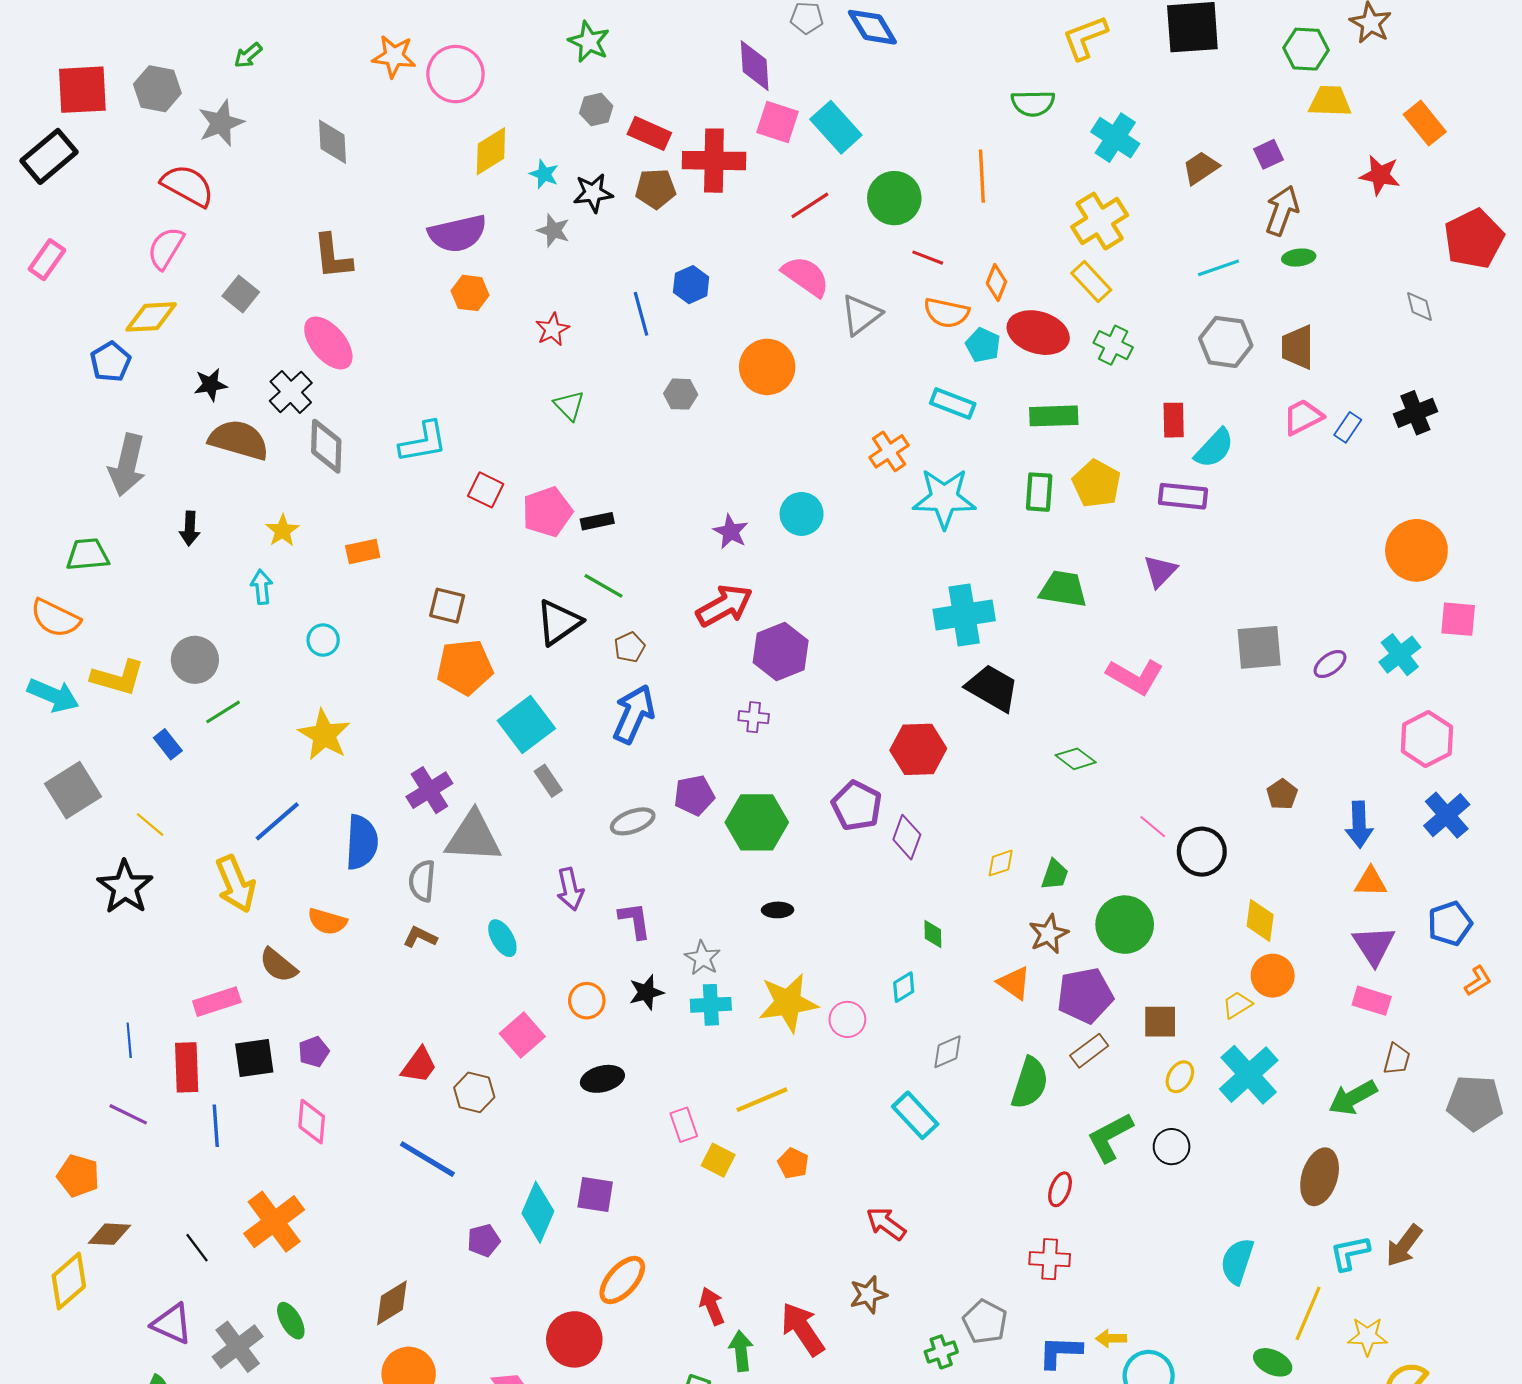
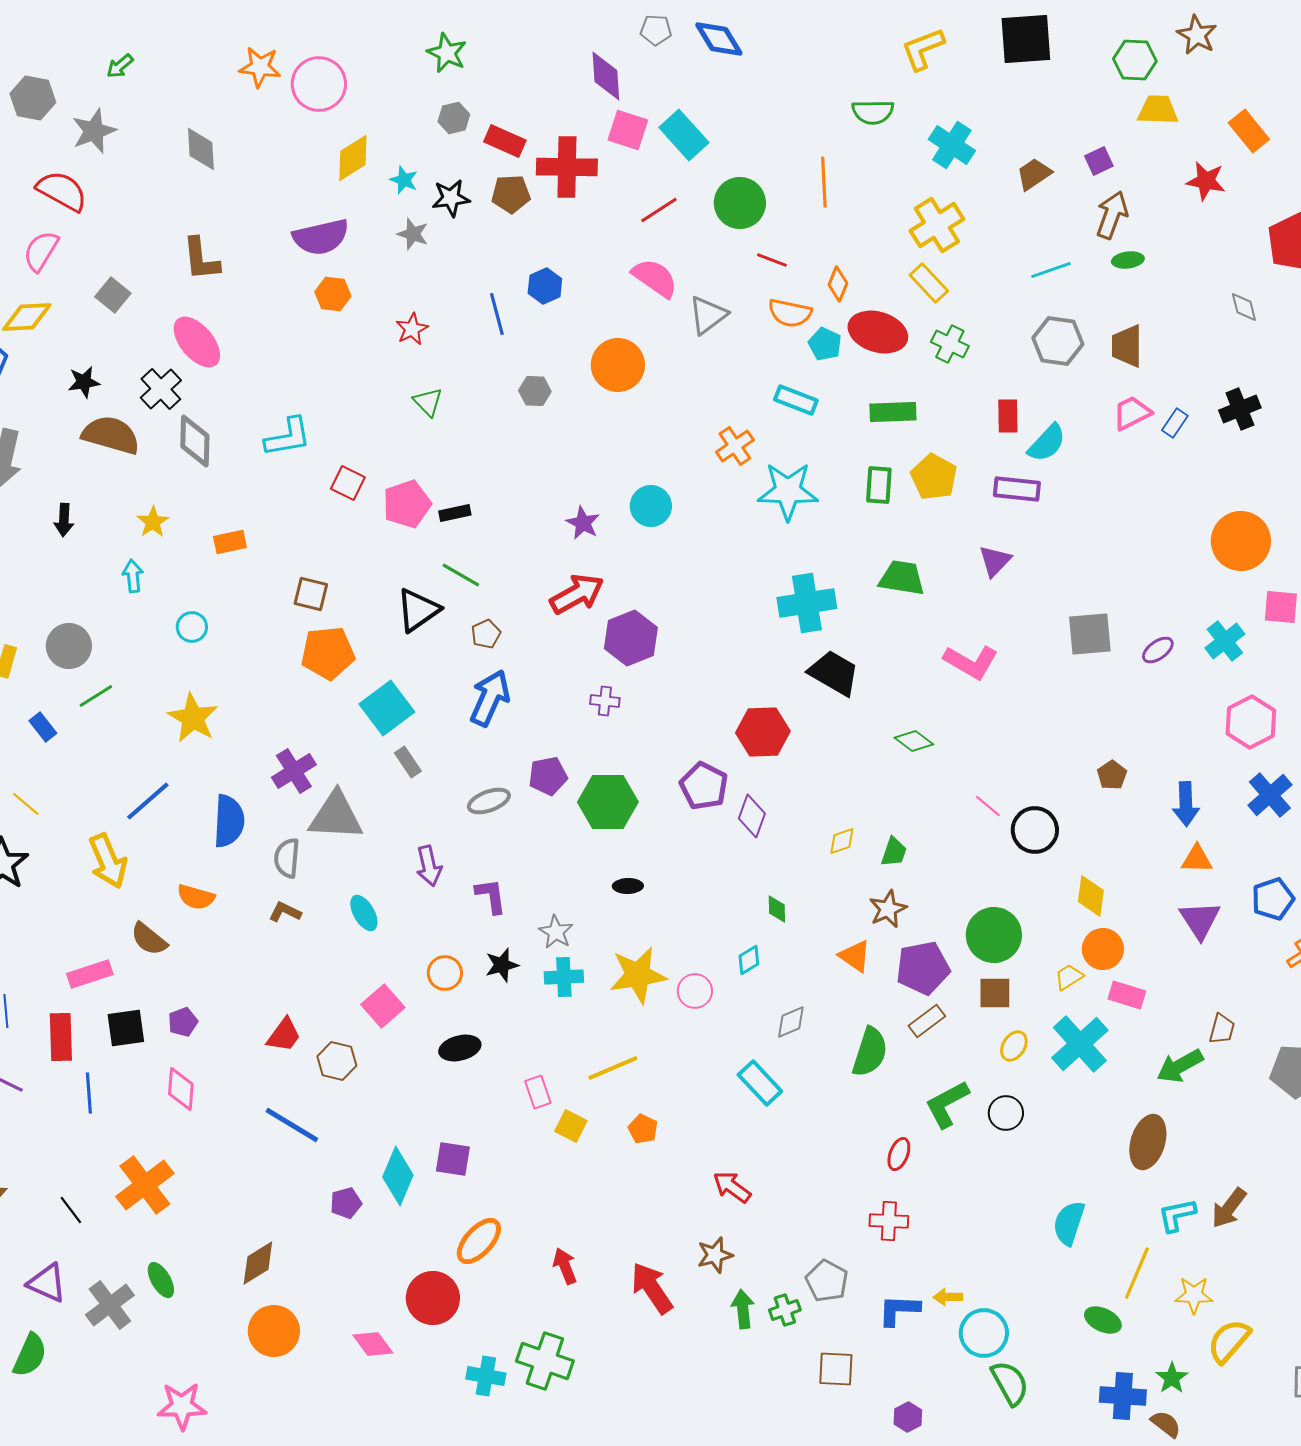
green circle: (1125, 925) -> (994, 935), moved
pink rectangle: (1372, 1001) -> (1127, 995), moved
green arrow: (741, 1351) -> (743, 1309), moved

